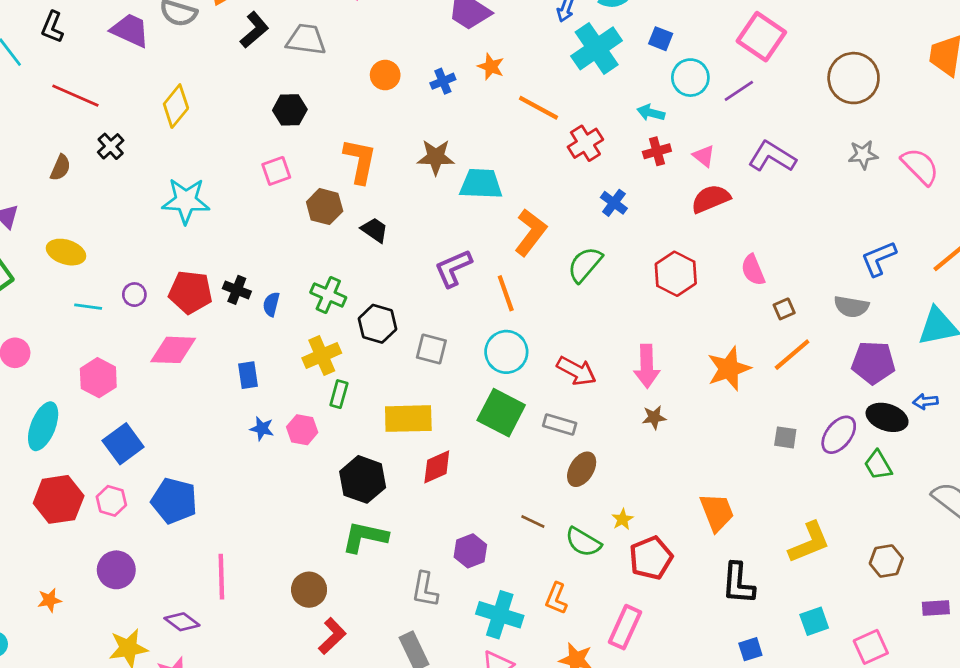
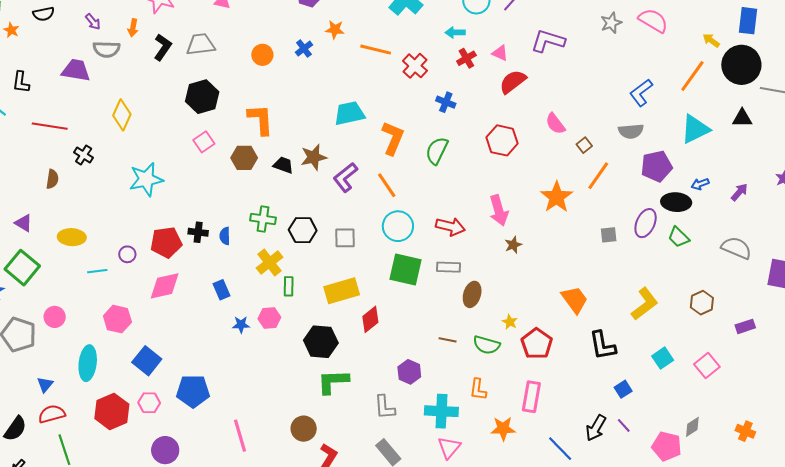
black hexagon: (290, 110) -> (202, 97), size x1.4
brown star: (436, 157) -> (314, 157), moved

